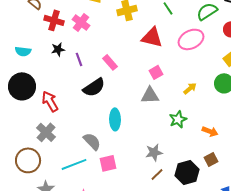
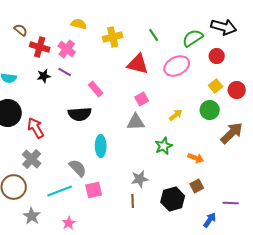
purple line: (79, 59) -> (65, 72), moved, turned -40
black semicircle: (94, 87) -> (80, 114), turned 30
brown line: (157, 174) -> (133, 201), moved, turned -48

